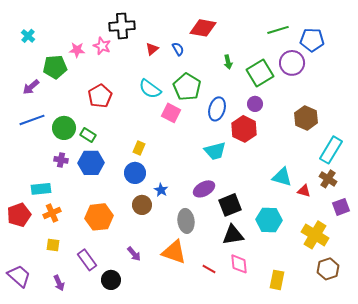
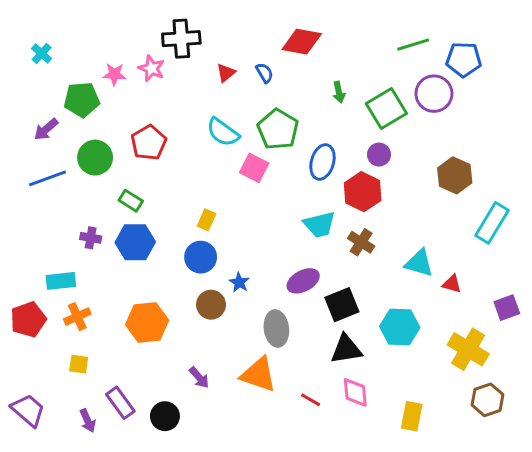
green circle: (64, 128) -> (95, 158), moved
brown cross: (328, 179) -> (361, 242), moved
purple rectangle: (87, 260) -> (120, 403), moved

